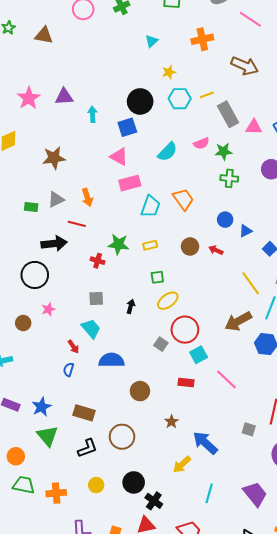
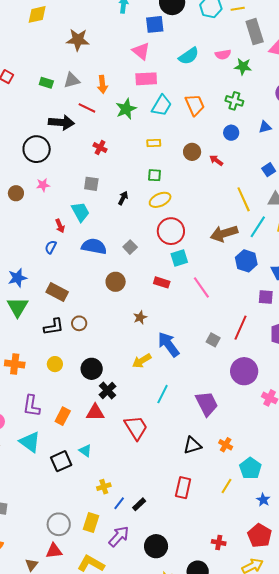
green cross: (229, 178) -> (234, 101), moved
blue triangle: (246, 231) -> (265, 127), moved
green star: (118, 244) -> (126, 109), moved, turned 30
gray square: (161, 344) -> (130, 247), moved
brown circle: (122, 437) -> (79, 323), moved, size x0.6

